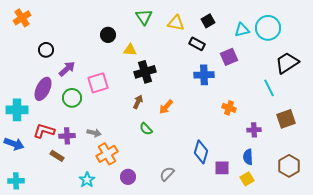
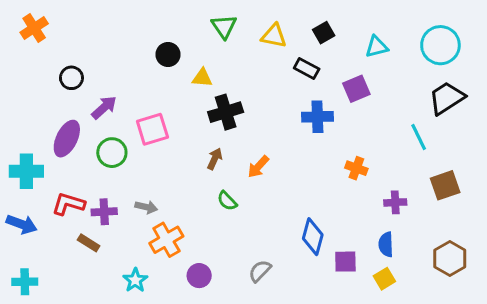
cyan circle: (268, 28) -> (440, 45), moved

